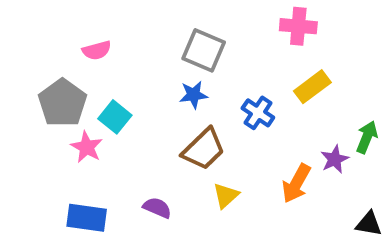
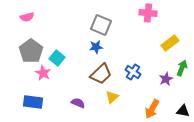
pink semicircle: (97, 50) -> (27, 17), moved
yellow rectangle: (312, 87) -> (170, 43), moved
blue cross: (258, 113) -> (133, 72), moved
orange arrow: (296, 183) -> (152, 109), moved
blue rectangle: (87, 218) -> (33, 102), moved

